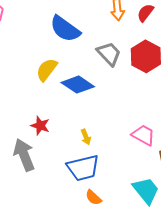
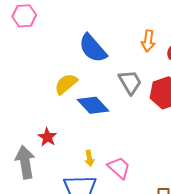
pink trapezoid: (143, 135) -> (119, 168), moved

